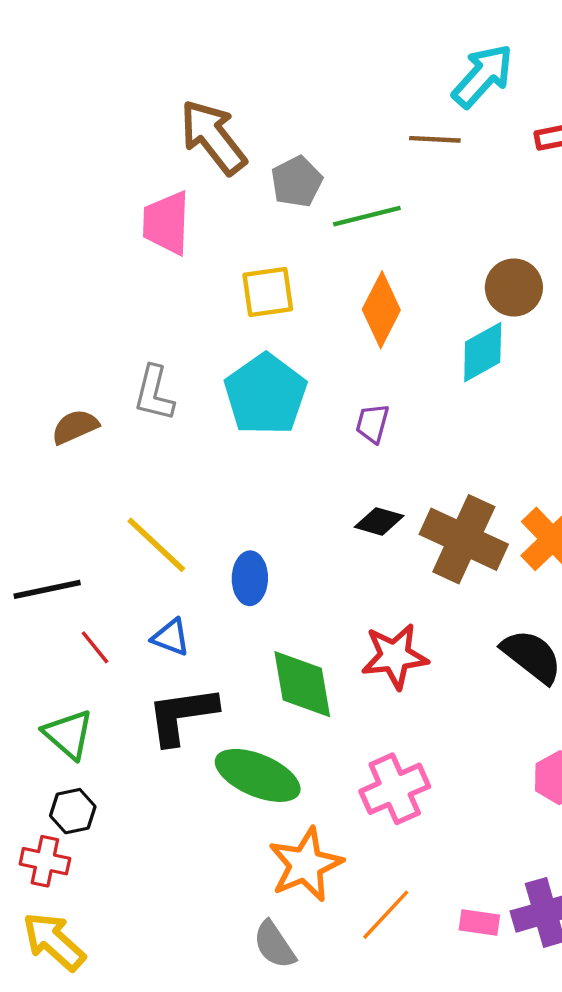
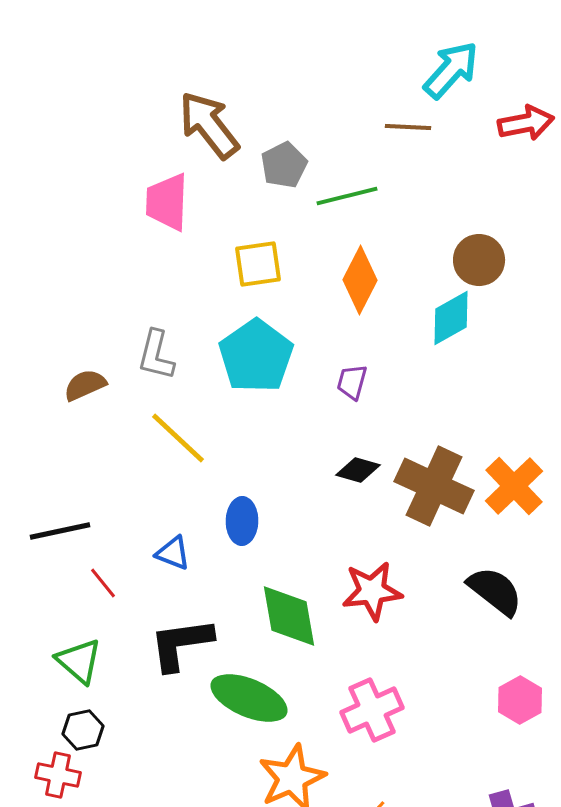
yellow line: (156, 545) -> (178, 438), moved
blue triangle: (171, 637) -> (173, 553), moved

